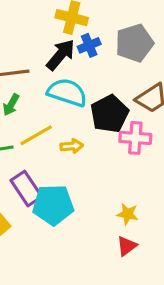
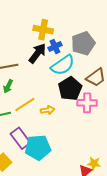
cyan semicircle: (67, 92) -> (63, 65), moved, turned 130
yellow star: (127, 214) -> (94, 163), moved

